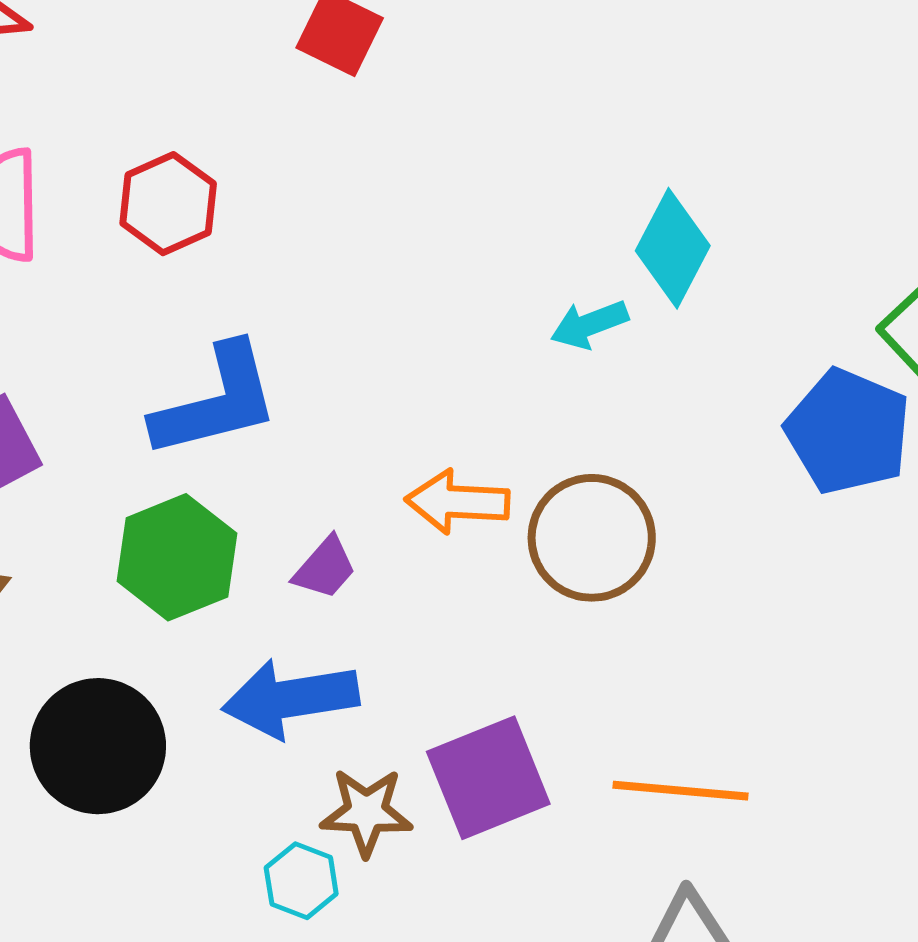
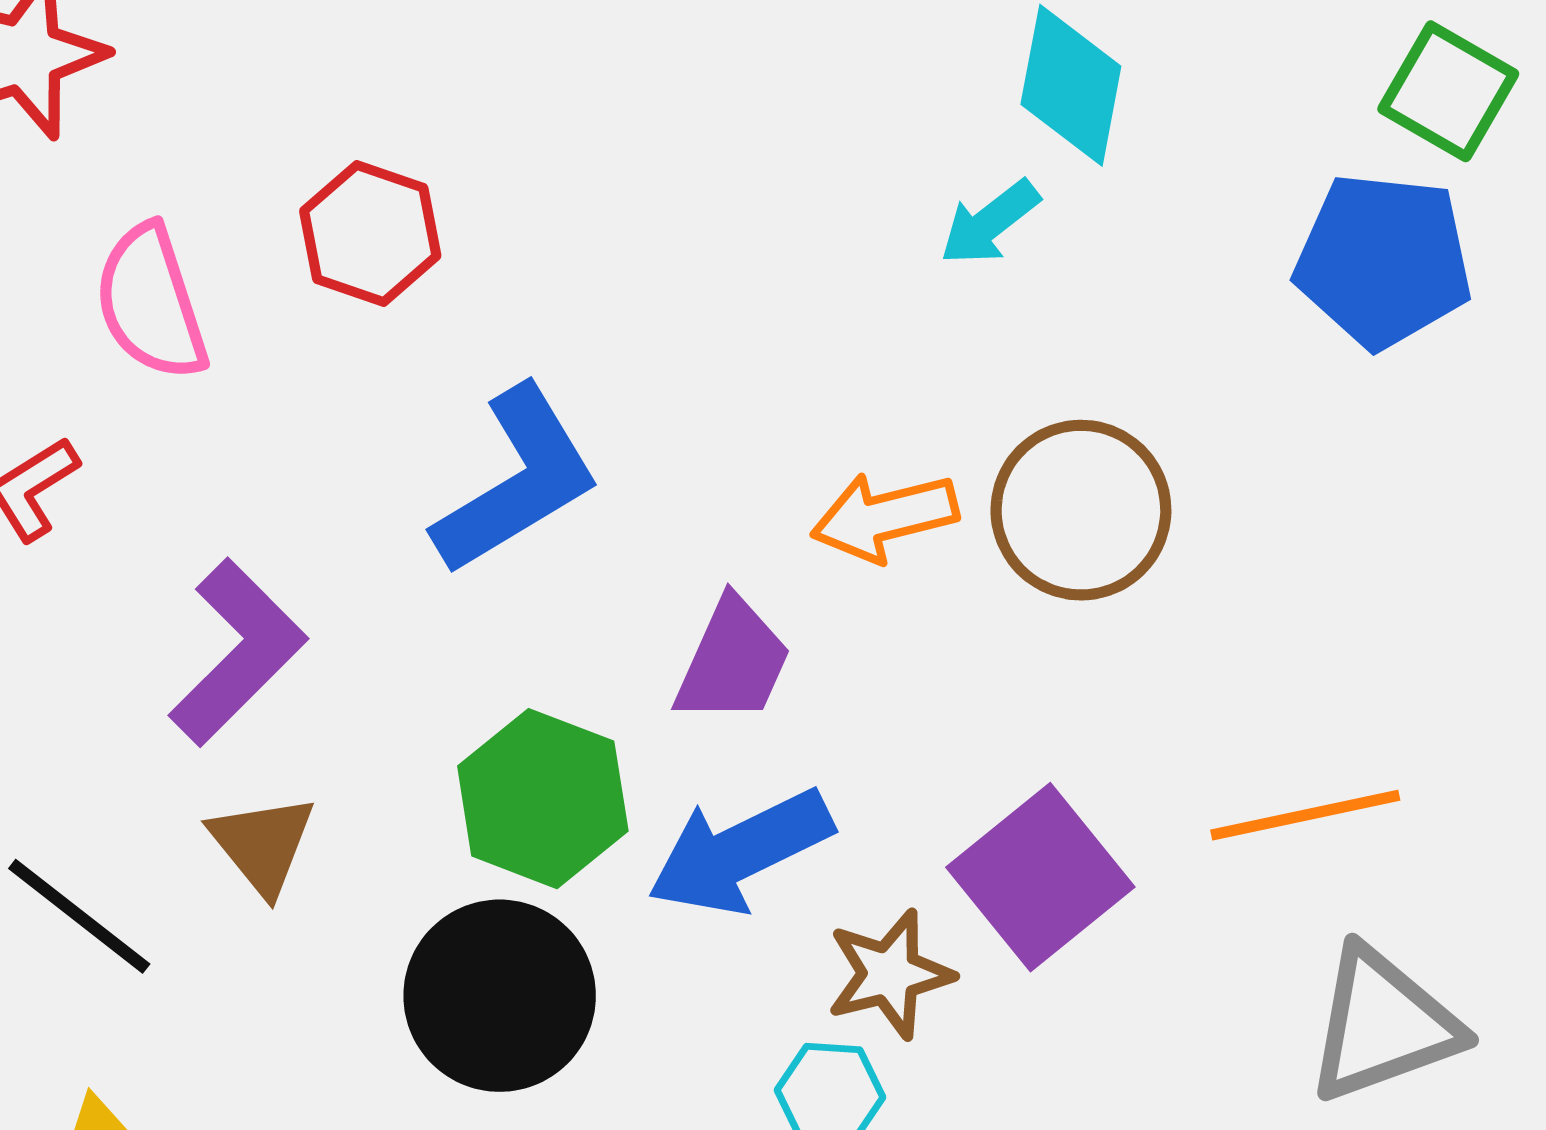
green hexagon: (177, 557) -> (543, 799), moved
purple trapezoid: (325, 568) -> (733, 661), size x1.4

